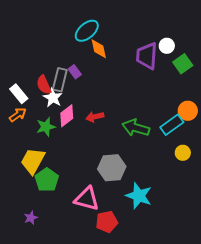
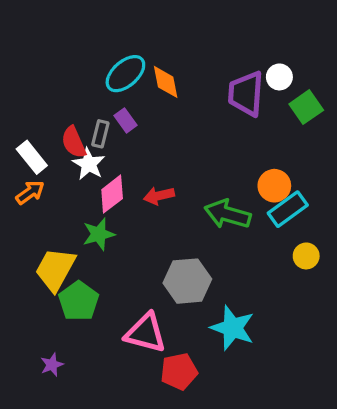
cyan ellipse: (87, 31) -> (125, 74), moved
gray rectangle: (60, 80) -> (100, 134), size x0.7
orange circle: (188, 111) -> (274, 186), moved
green star: (46, 127) -> (99, 234), moved

